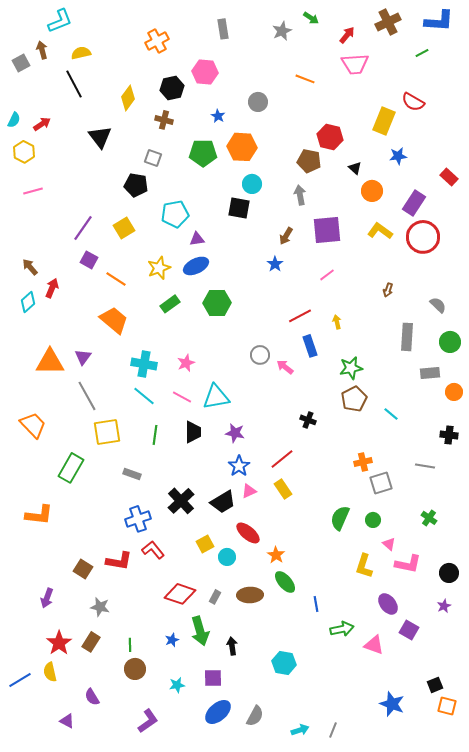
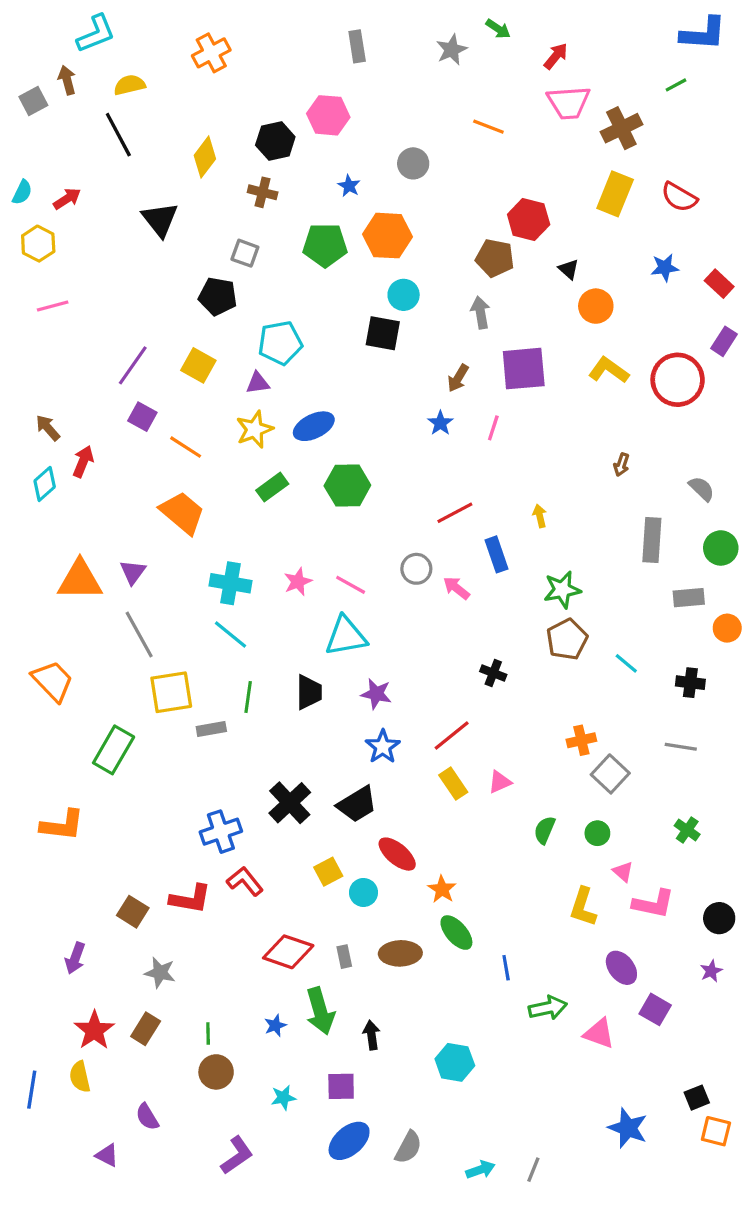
brown cross: (388, 22) -> (621, 128), moved
orange cross: (157, 41) -> (211, 53), moved
red semicircle: (413, 102) -> (679, 197), moved
blue star: (398, 156) -> (665, 268), moved
purple rectangle: (414, 203) -> (724, 341), moved, size x0.7
yellow square: (124, 228) -> (198, 365), turned -30
purple triangle: (197, 239) -> (258, 383), moved
pink line: (327, 275) -> (493, 428), moved, turned -35
red line: (300, 316) -> (455, 513), moved
pink line: (182, 397) -> (351, 585), moved
black cross: (449, 435) -> (690, 683), moved
gray rectangle: (132, 474) -> (211, 729), moved, turned -30
gray square: (381, 483) -> (610, 774), turned -30
pink triangle: (249, 491) -> (500, 782), moved
green semicircle: (340, 518) -> (545, 830), size x0.7
gray rectangle: (215, 597) -> (344, 957), turned -40
blue line: (20, 680) -> (32, 1090), turned -50

